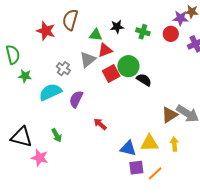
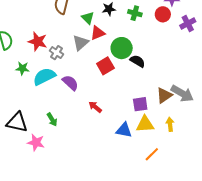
red star: (46, 31) -> (38, 41), moved
green triangle: (96, 35) -> (88, 18), turned 40
red square: (111, 73) -> (105, 66), moved
green star: (25, 76) -> (22, 68), moved
purple semicircle: (76, 99) -> (70, 83), turned 108
purple square: (136, 168) -> (140, 104), moved

